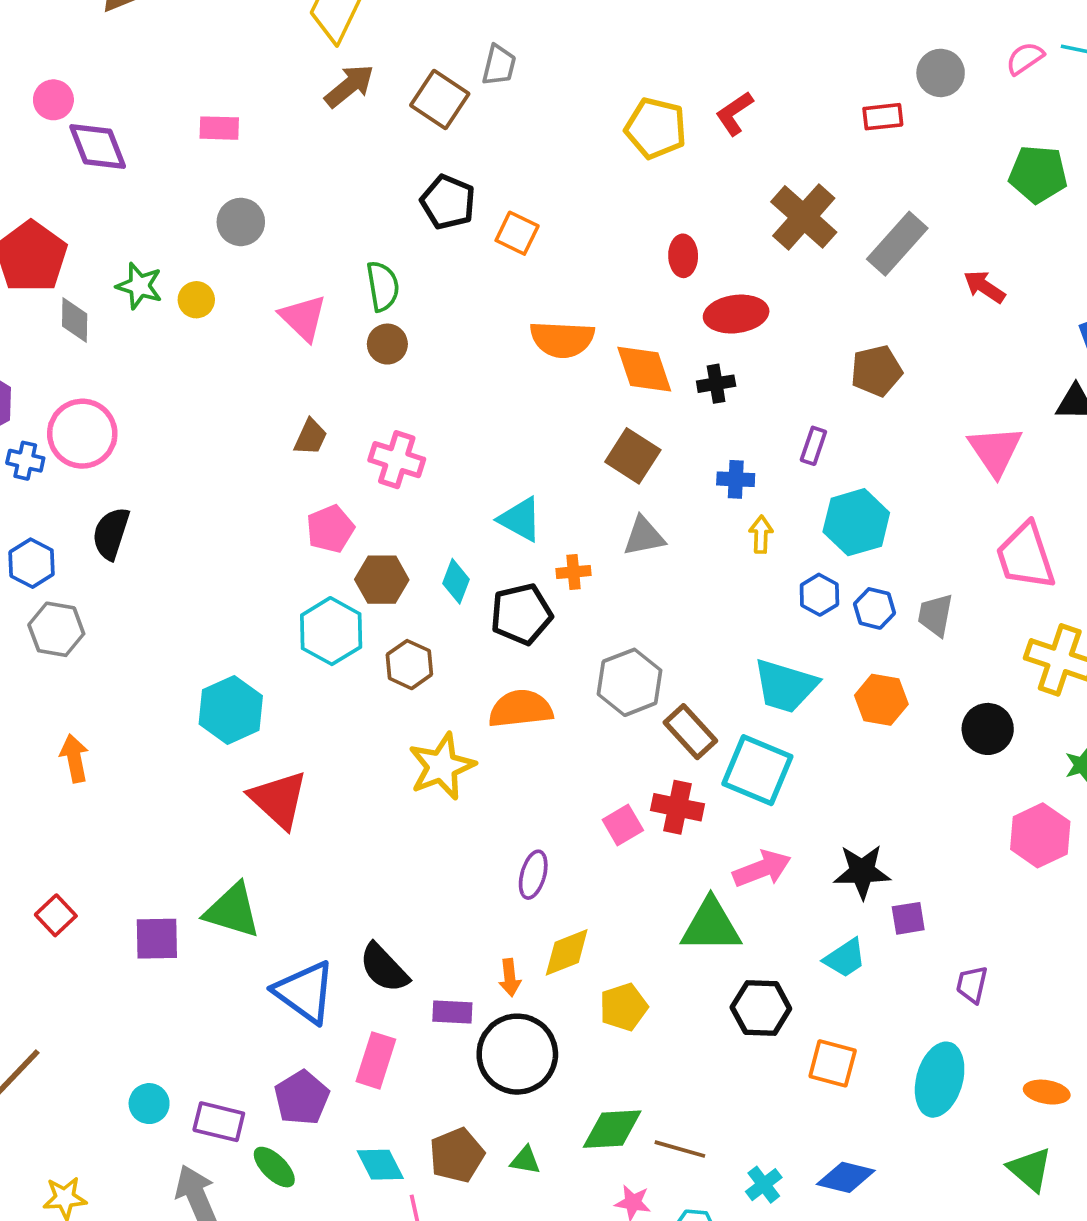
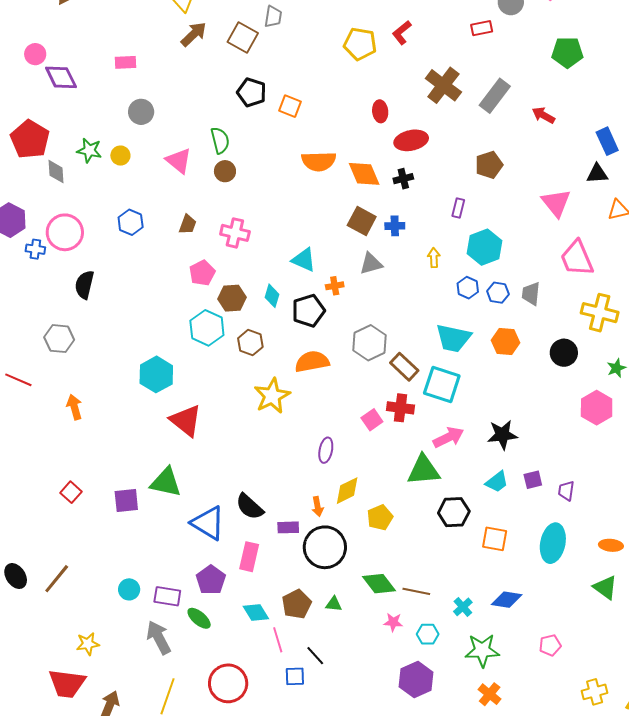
blue cross: (736, 479) -> (395, 226), moved
blue hexagon: (32, 563) -> (131, 222), moved
purple square: (908, 918) -> (533, 480), moved
green diamond: (612, 1129) -> (379, 584), turned 60

